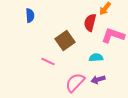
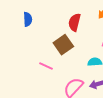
red semicircle: (90, 23) -> (74, 22), moved

